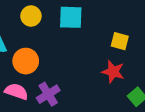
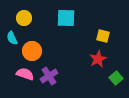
yellow circle: (31, 16) -> (24, 18), moved
red star: (113, 72) -> (98, 59), turned 30

